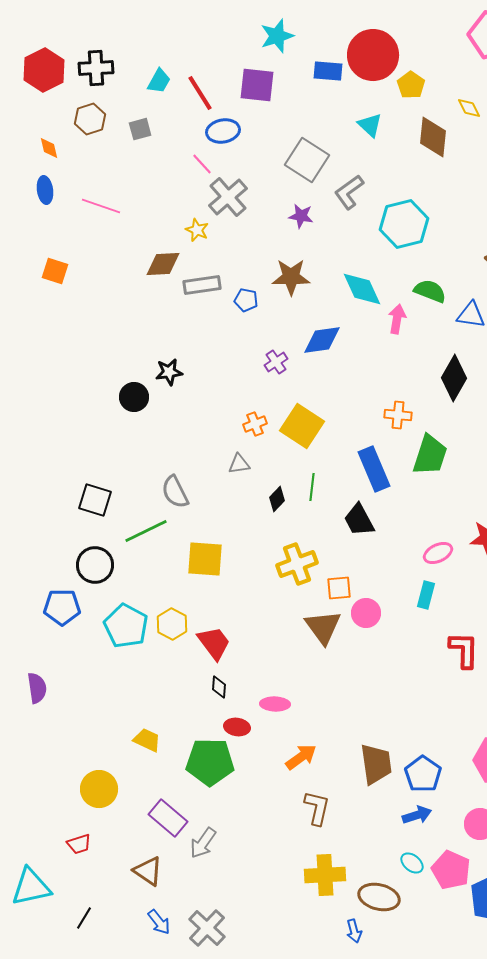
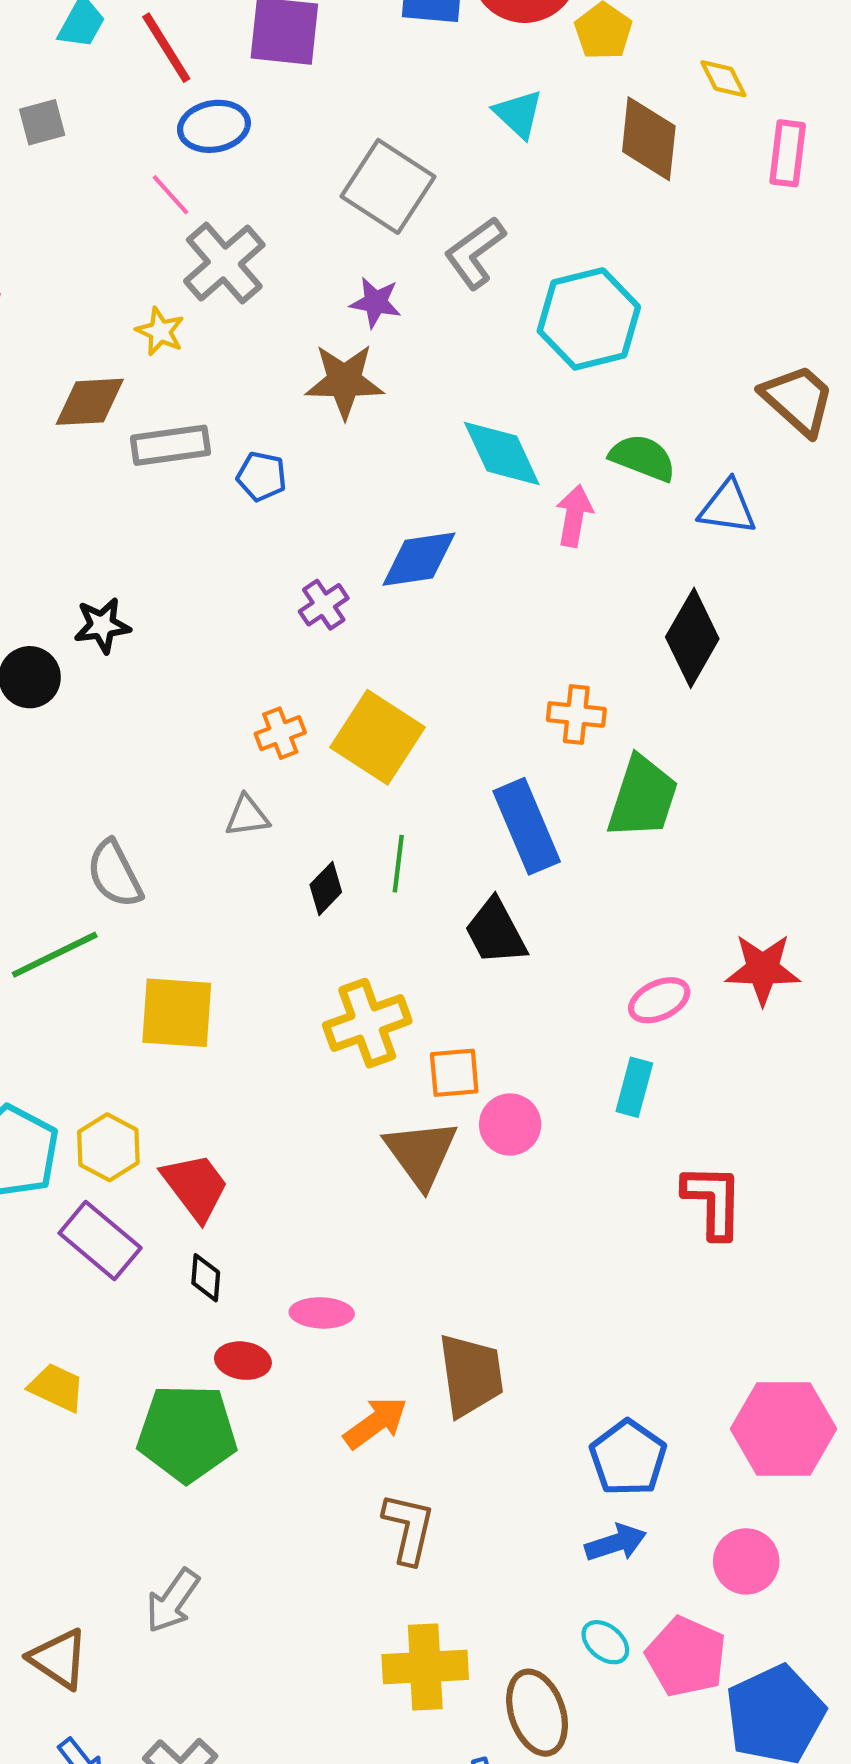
brown star: (291, 277) -> (344, 381), moved
brown trapezoid: (376, 764) -> (471, 1375), moved
purple rectangle: (168, 818) -> (100, 1240), moved
brown ellipse: (379, 897) -> (537, 1713), turned 57

